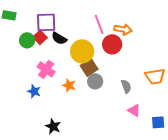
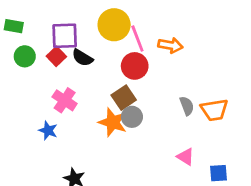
green circle: (27, 40) -> (25, 56), moved
red circle: (112, 44) -> (135, 66), moved
yellow circle: (82, 51) -> (114, 25), moved
orange star: (69, 85) -> (113, 122), moved, size x1.5
gray semicircle: (126, 86) -> (187, 106), moved

